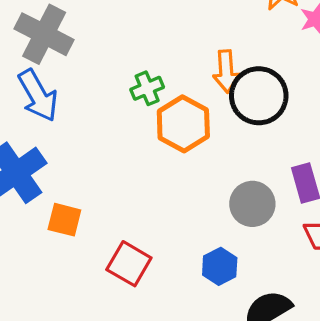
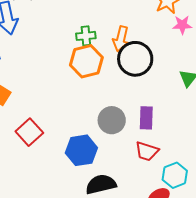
green cross: (147, 88) -> (86, 36), moved
blue hexagon: (220, 266) -> (81, 150), size x1.4

